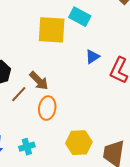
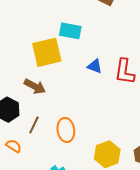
blue triangle: (93, 57) -> (95, 66), turned -49
brown arrow: (39, 81) -> (35, 86), moved

